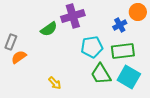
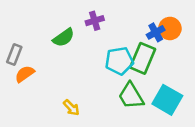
orange circle: (138, 12) -> (170, 28), moved
purple cross: (73, 16) -> (95, 21), size x0.6
green rectangle: (123, 51) -> (143, 58), moved, turned -60

